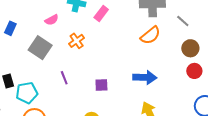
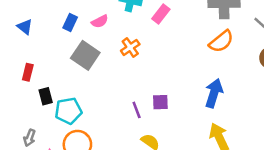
blue rectangle: (10, 28) -> (70, 23), moved
blue arrow: (145, 77) -> (214, 93), turned -75
purple line: (64, 78) -> (137, 110), moved

